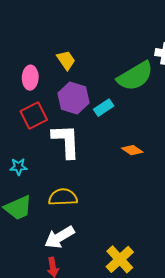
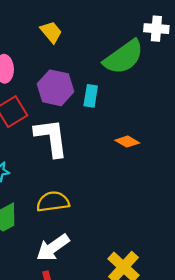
yellow trapezoid: (66, 60) -> (51, 32), moved
cyan rectangle: (104, 108) -> (91, 96), turned -42

